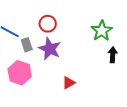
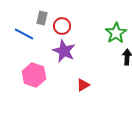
gray rectangle: (27, 45) -> (42, 18), moved, turned 32

